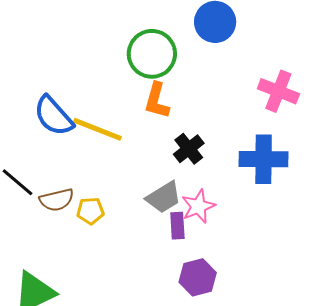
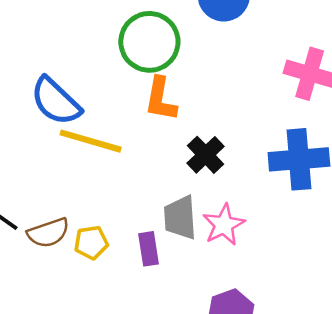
blue semicircle: (53, 116) -> (56, 101), moved
gray trapezoid: (164, 197) -> (180, 218), turned 123
purple rectangle: (177, 226) -> (148, 249), moved

